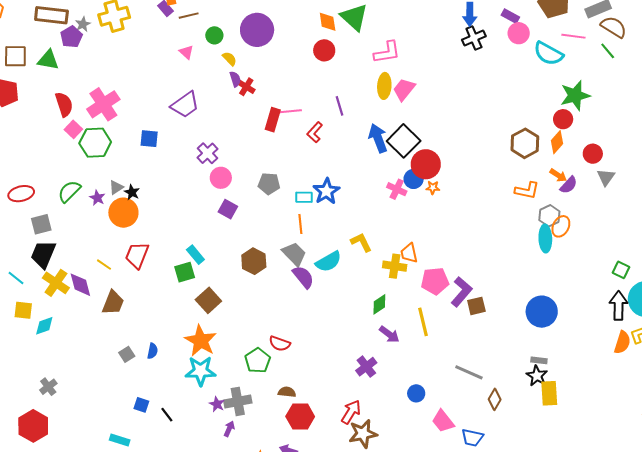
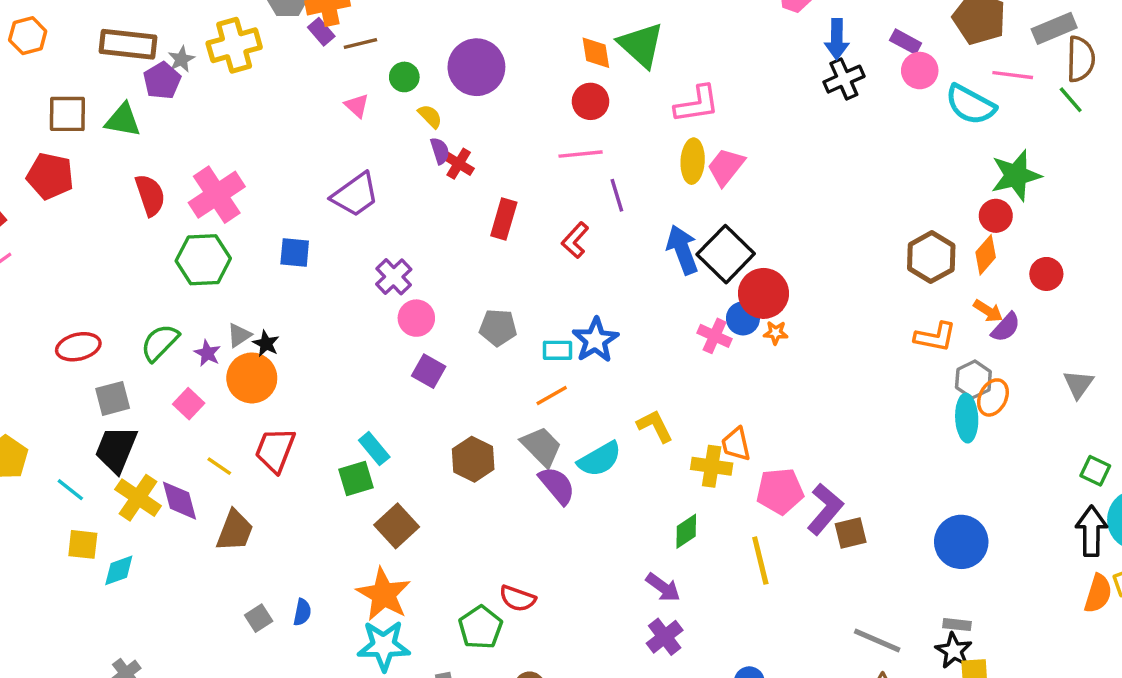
brown semicircle: (614, 27) -> (1081, 59), turned 60
pink line: (289, 111) -> (581, 154), moved
pink square: (73, 129) -> (189, 404), moved
gray triangle: (606, 177) -> (1078, 384), moved
orange line: (300, 224) -> (552, 396), turned 66
purple arrow: (389, 334) -> (663, 587), moved
gray line: (469, 372) -> (877, 640), moved

